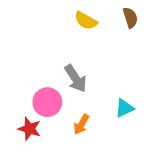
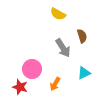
brown semicircle: (130, 18) -> (82, 36), moved
gray arrow: (76, 78) -> (63, 48), moved

